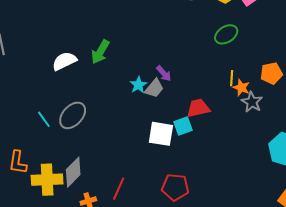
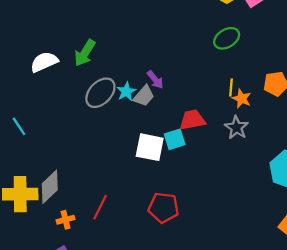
gray star: (252, 102) -> (236, 128), moved
gray ellipse: (73, 115) -> (100, 93), moved

